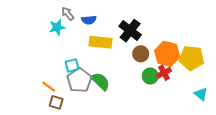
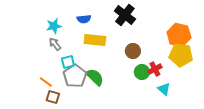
gray arrow: (68, 14) -> (55, 44), moved
black cross: (130, 31) -> (125, 15), moved
orange hexagon: (167, 54) -> (179, 35), moved
cyan triangle: (201, 94) -> (164, 89), moved

